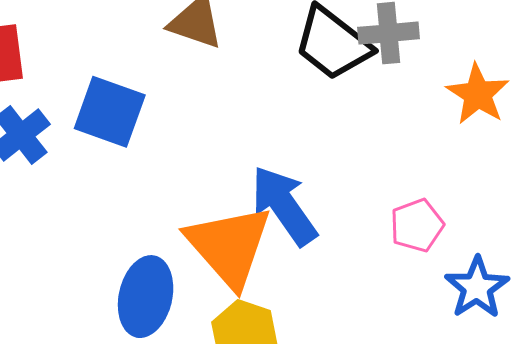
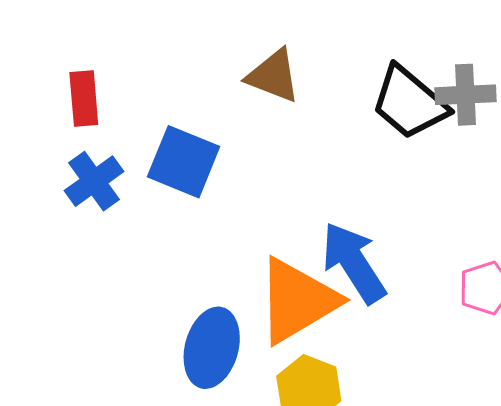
orange triangle: (229, 246) -> (297, 301), turned 38

